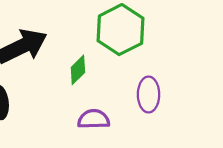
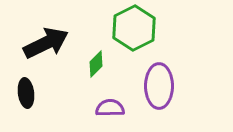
purple ellipse: (149, 95) -> (159, 86), size x1.4

